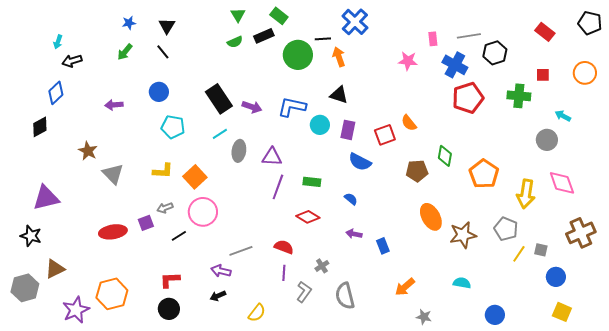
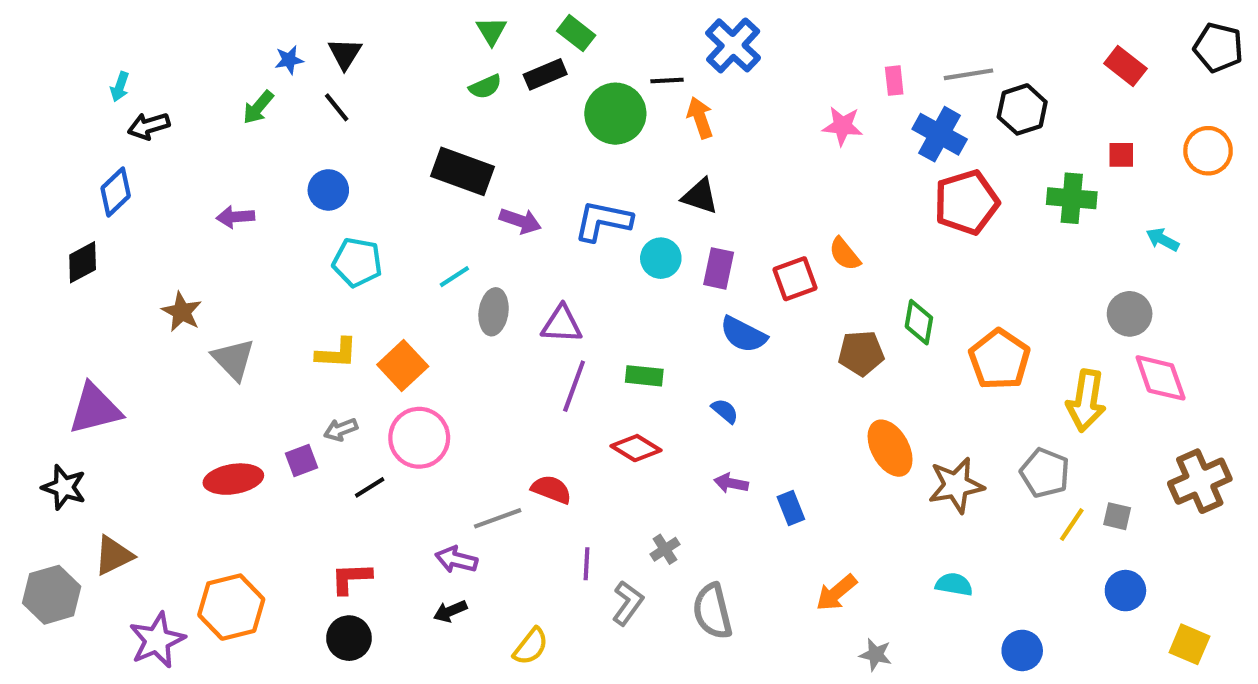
blue star: (129, 23) -> (289, 60), moved
black rectangle: (219, 99) -> (463, 171), moved, turned -36
gray circle: (547, 140) -> (1130, 314), moved
red semicircle: (284, 247) -> (551, 489), moved
blue circle: (556, 277) -> (1125, 591), moved
yellow square: (562, 312) -> (1189, 644), moved

